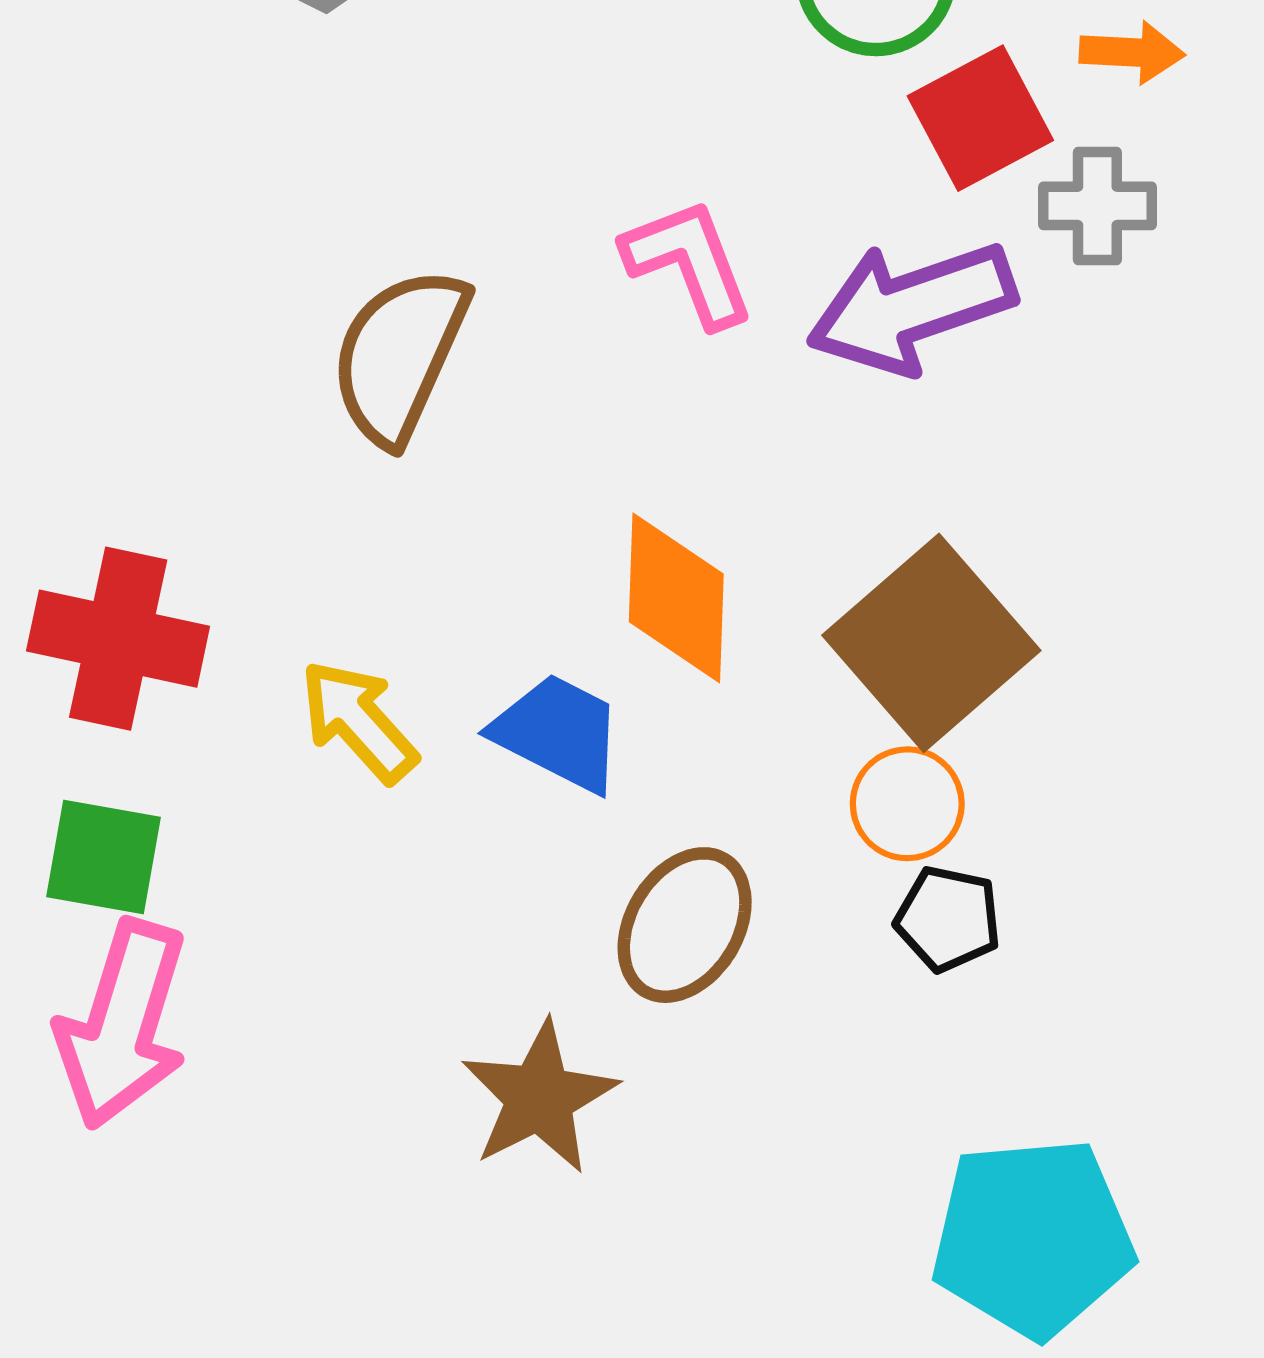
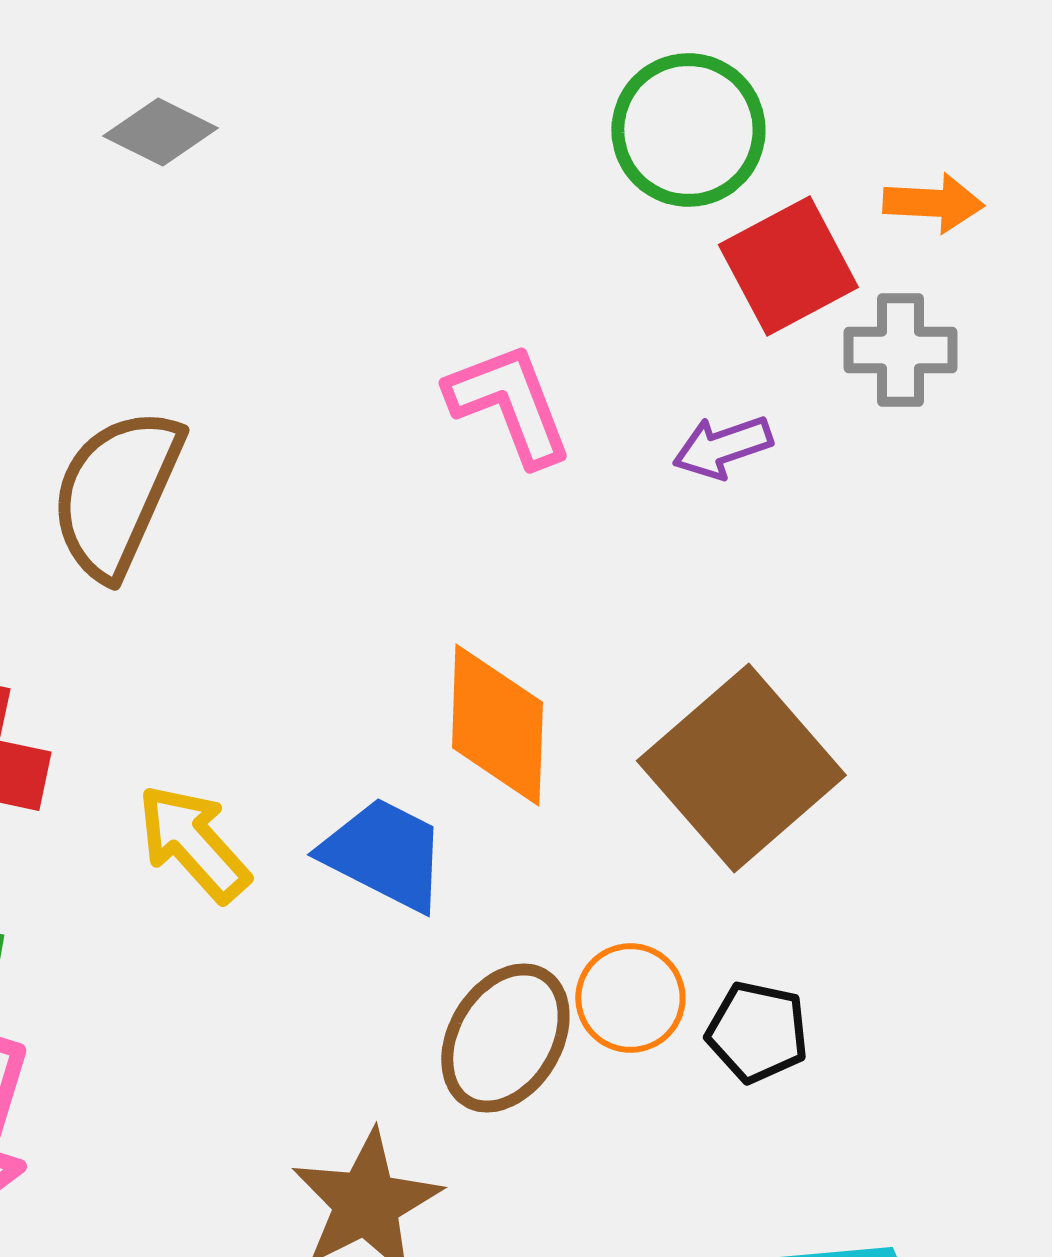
purple arrow: (911, 307) -> (722, 447), size x0.5
brown semicircle: (399, 355) -> (116, 493), moved
orange circle: (907, 804) -> (630, 998), moved

